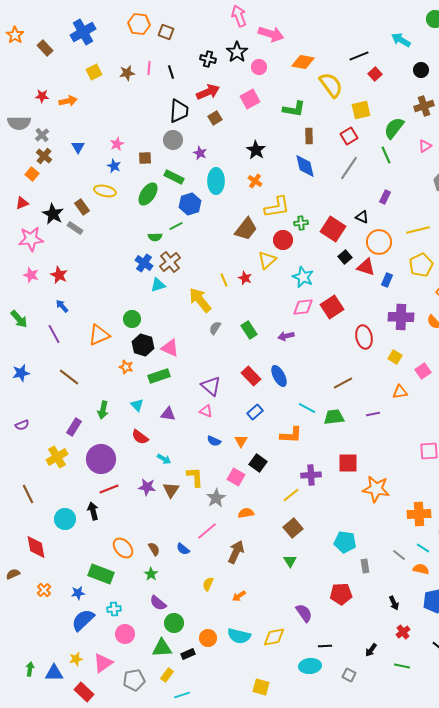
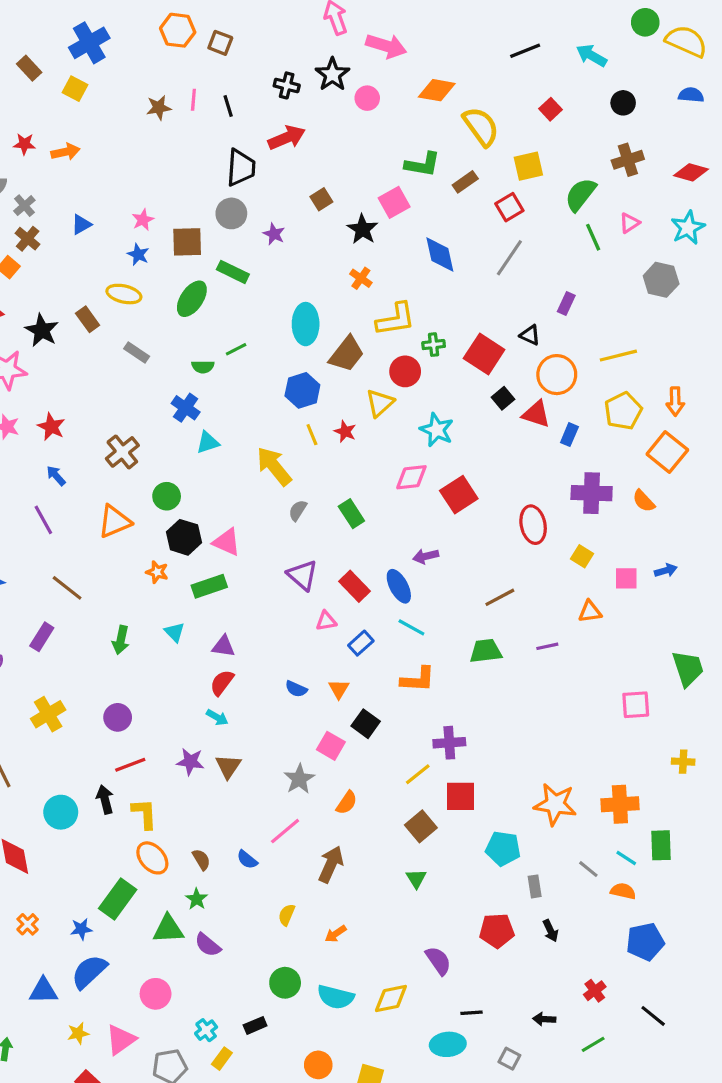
black line: (359, 56) -> (525, 51), moved
yellow square: (94, 72) -> (75, 89), moved, turned -35
pink square: (250, 99) -> (394, 202), moved
brown square: (215, 118) -> (321, 199), moved
brown rectangle: (309, 136) -> (465, 182), moved, turned 56
blue triangle: (78, 147) -> (81, 225), turned 32
green line: (386, 155) -> (593, 237), moved
brown square: (145, 158) -> (187, 242), size x1.5
cyan ellipse: (216, 181) -> (306, 324), moved
blue hexagon: (190, 204) -> (302, 390), moved
gray rectangle: (75, 228) -> (137, 352), moved
brown cross: (170, 262) -> (122, 452), moved
pink diamond: (303, 307) -> (411, 477), moved
red square: (332, 307) -> (459, 495), moved
purple arrow: (286, 336) -> (426, 556), moved
pink square: (423, 371) -> (626, 578), turned 35
purple triangle: (211, 386) -> (302, 575), moved
cyan line: (307, 408) -> (411, 627), moved
pink triangle: (206, 411) -> (326, 621), moved, turned -32
purple rectangle: (74, 427) -> (42, 637), moved
red semicircle: (140, 437) -> (222, 683), moved, turned 90
purple circle: (101, 459) -> (118, 717), size x0.6
red square: (348, 463) -> (460, 796), moved
yellow L-shape: (195, 477) -> (144, 814), moved
orange star: (376, 489) -> (555, 804), moved
orange semicircle: (246, 513) -> (347, 803), turned 133
green rectangle: (101, 574) -> (118, 899), turned -75
black arrow: (394, 603) -> (550, 931), moved
cyan cross: (114, 609) -> (206, 1030), moved, turned -32
green circle: (174, 623) -> (285, 983), moved
orange circle: (208, 638) -> (318, 1065), moved
green triangle: (162, 648) -> (168, 929), moved
black arrow: (371, 650) -> (544, 1019), turned 56
green line: (402, 666) -> (593, 1044), turned -42
blue triangle: (54, 673) -> (43, 991), moved

